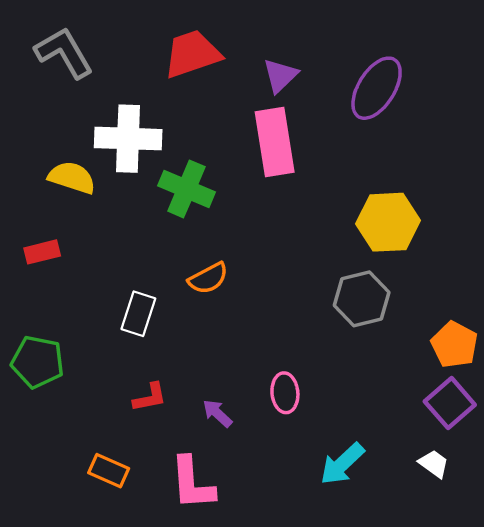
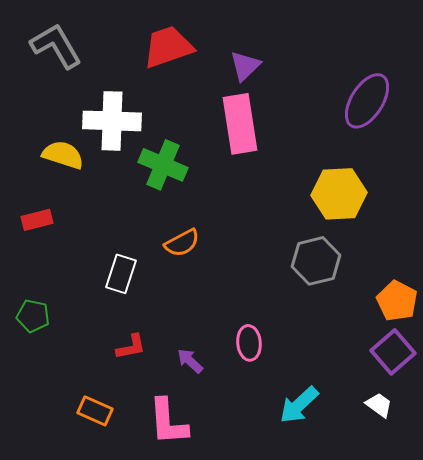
purple ellipse: (377, 88) -> (367, 101), moved
green pentagon: (38, 362) -> (33, 316), size x0.7

